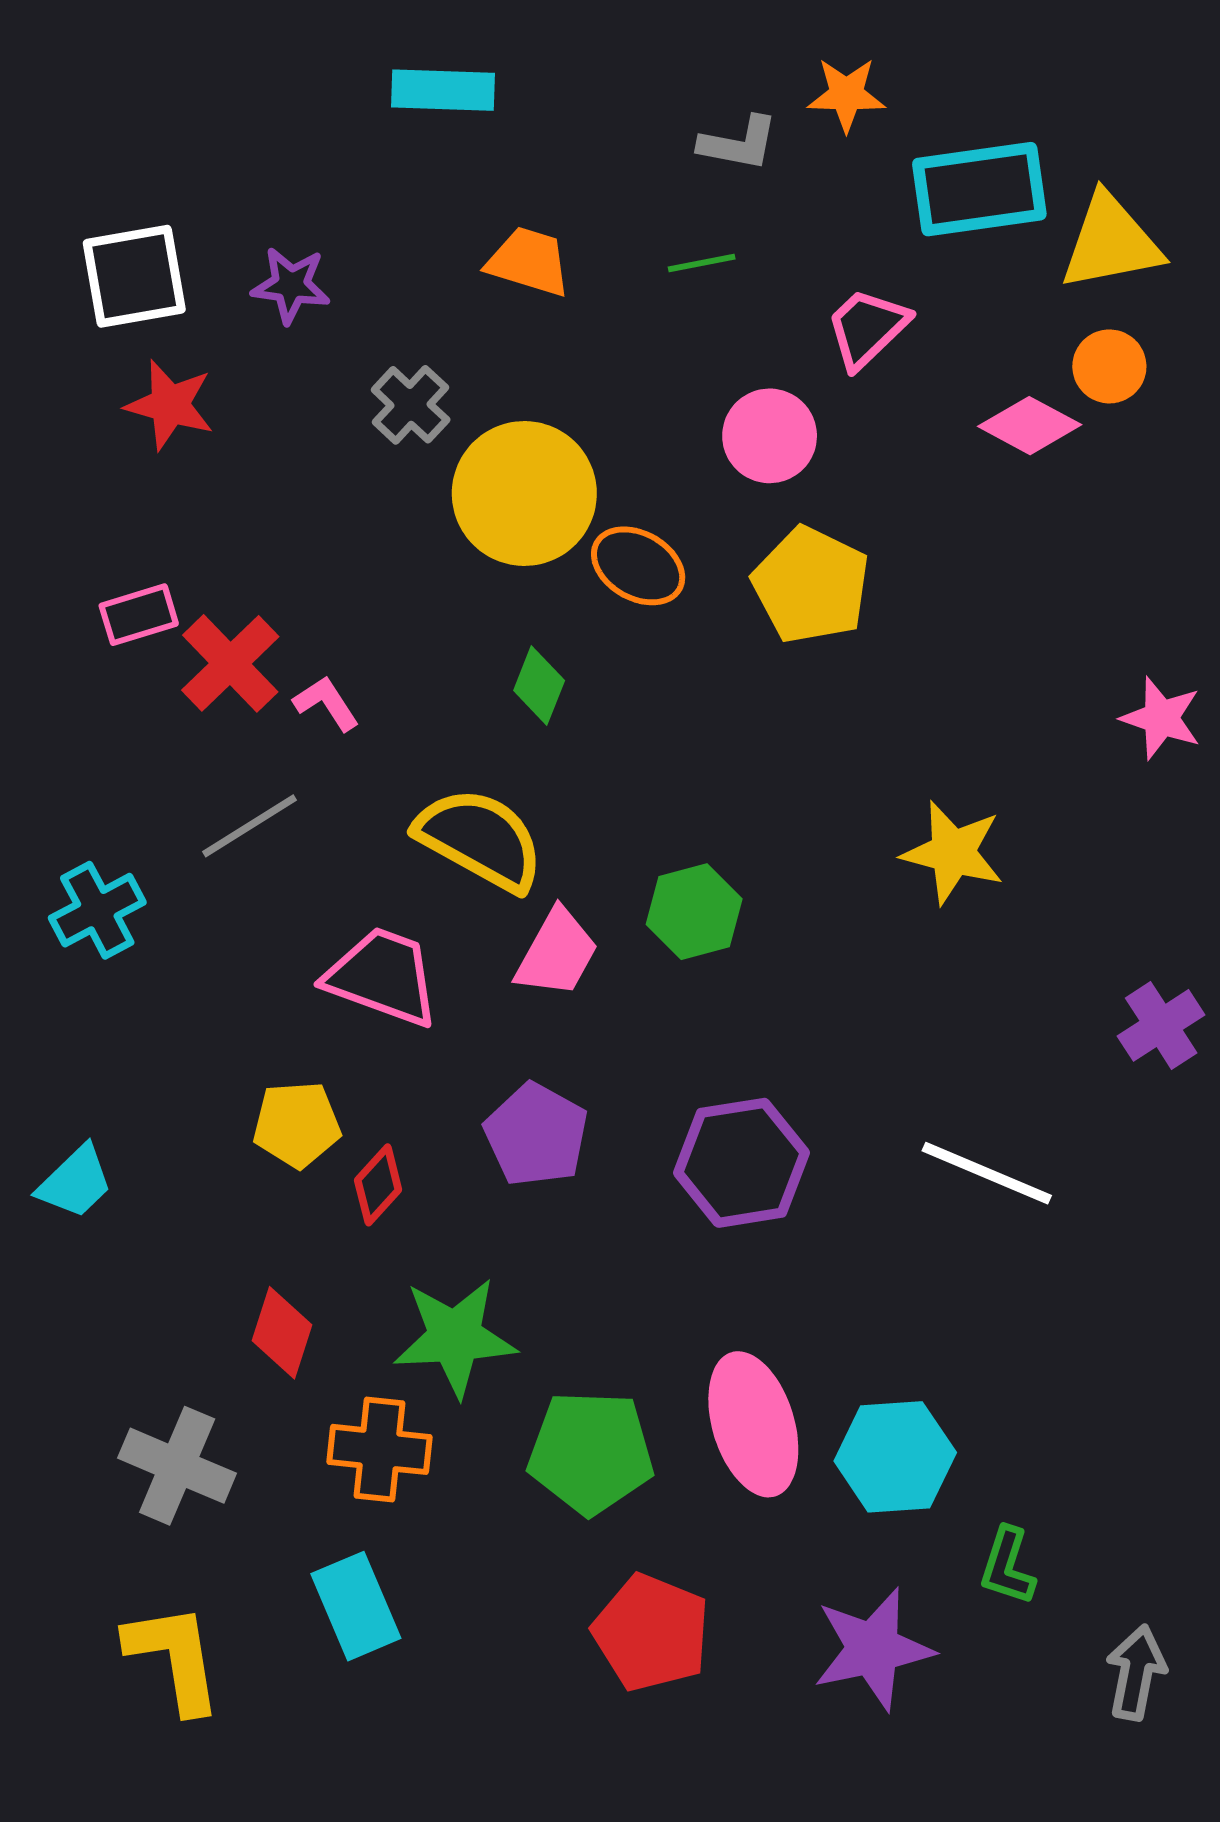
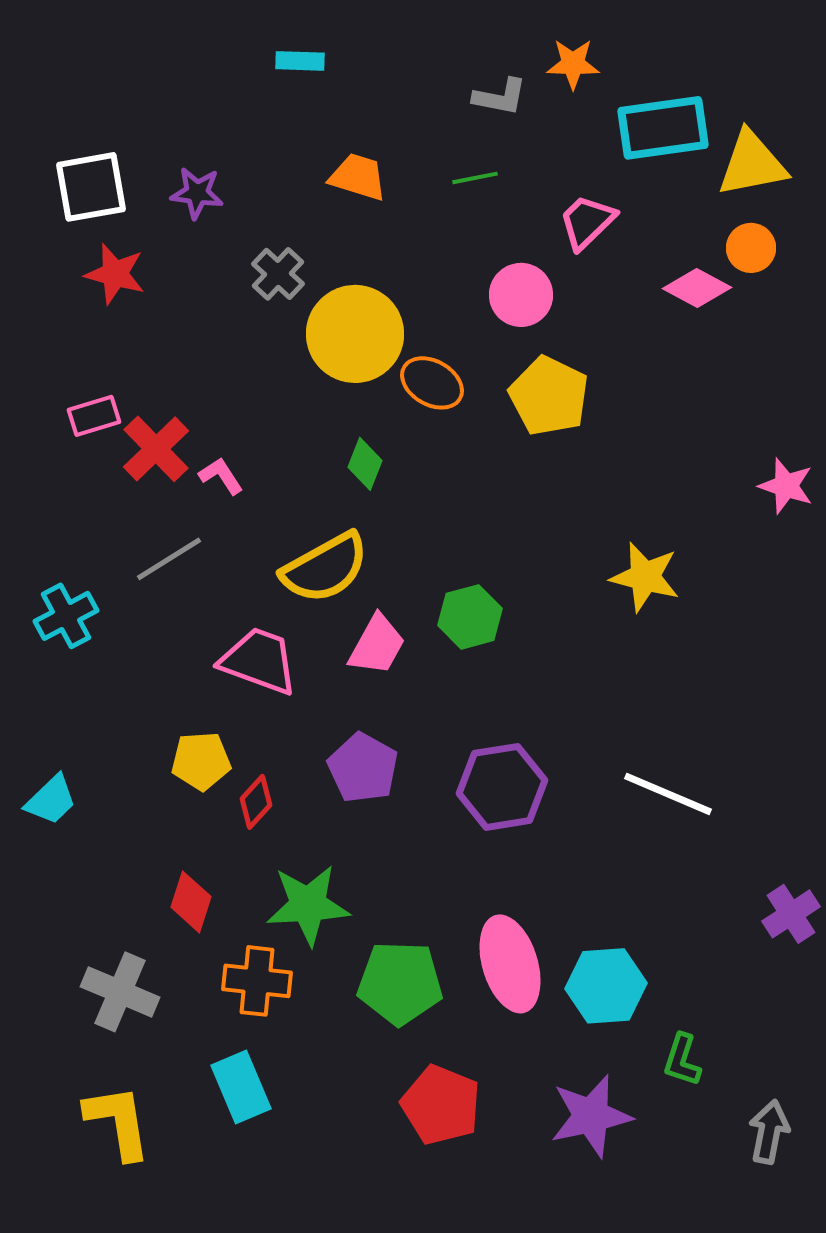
cyan rectangle: (443, 90) -> (300, 61), size x0.7
yellow semicircle: (480, 839) -> (325, 568), turned 122
purple cross: (1161, 1025) -> (791, 914), moved

